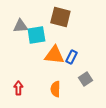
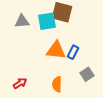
cyan square: (36, 35) -> (47, 21), moved
red arrow: (18, 88) -> (20, 83), turned 56

